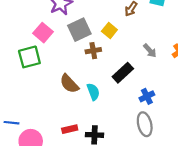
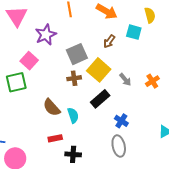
gray square: (79, 30) -> (77, 54), moved
yellow square: (109, 31) -> (99, 70), moved, size x1.6
blue cross: (147, 96) -> (121, 121), turned -32
red rectangle: (70, 129) -> (55, 138), moved

